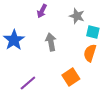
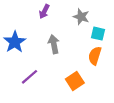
purple line: (28, 83) -> (29, 77), moved

